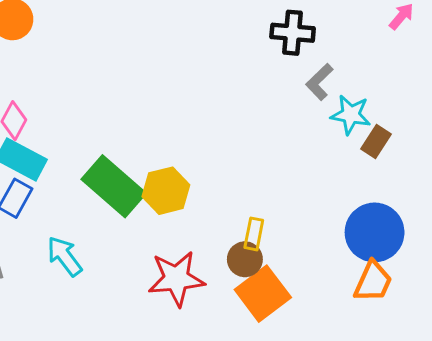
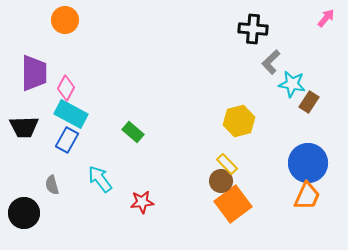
green rectangle: (114, 186) -> (133, 132), size x0.5
yellow hexagon: (166, 191) -> (239, 121), moved
yellow rectangle: (254, 234) -> (227, 164), turned -55
red star: (176, 279) -> (142, 202), moved, size x0.6

